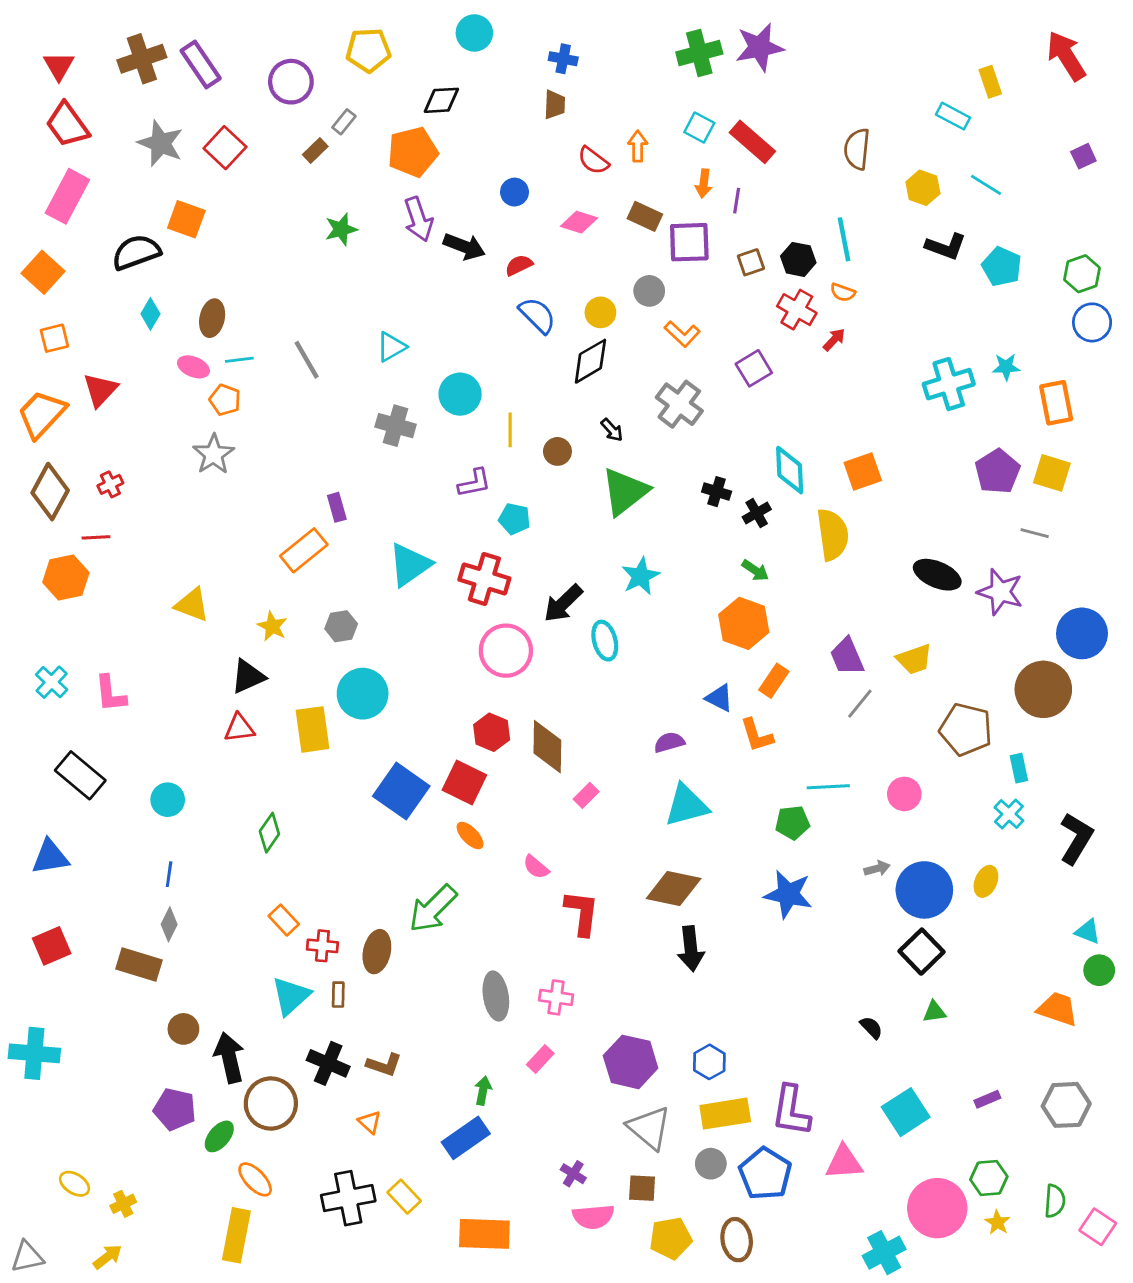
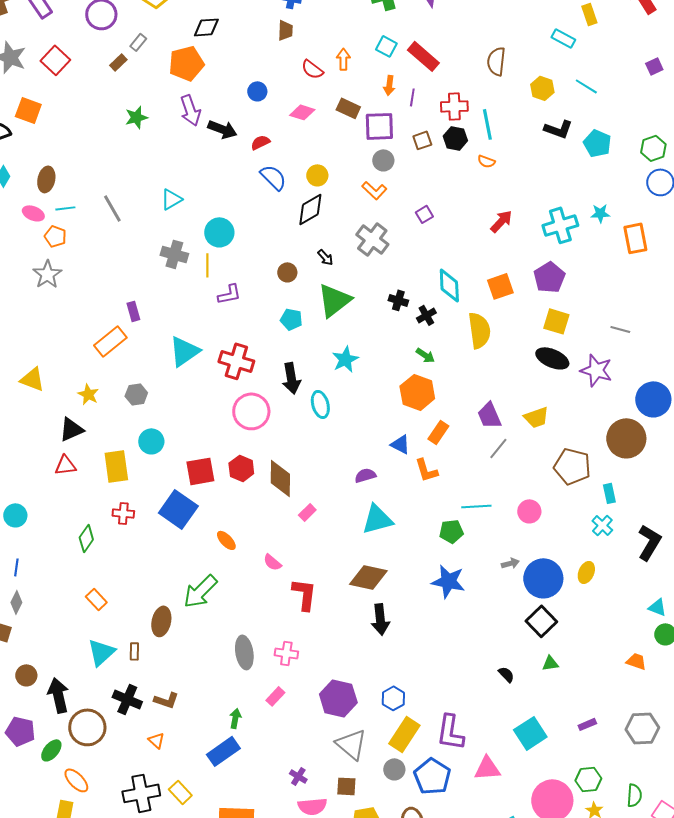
gray circle: (649, 291) -> (383, 160), moved
red cross: (797, 310) -> (454, 106), moved, turned -32
red arrow: (834, 340) -> (501, 221), moved, size x1.4
purple square: (754, 368) -> (424, 214), size x0.7
yellow line: (510, 430) -> (207, 265), moved
purple pentagon: (997, 471) -> (549, 277), moved
yellow square: (1052, 473) -> (556, 321), moved
cyan pentagon: (514, 519) -> (291, 319), moved
black arrow: (563, 603) -> (291, 378), turned -56
cyan circle: (363, 694) -> (151, 441), size x0.7
red square: (464, 782) -> (200, 471), moved, turned -36
red cross: (322, 946) -> (123, 513), moved
orange trapezoid: (1058, 1009) -> (636, 661), size x0.7
yellow rectangle: (725, 1114) -> (404, 734), turned -48

